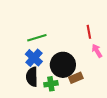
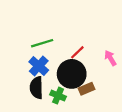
red line: (89, 32) -> (77, 52), moved, turned 56
green cross: (51, 84) -> (58, 96), turned 32

